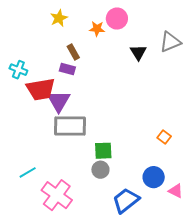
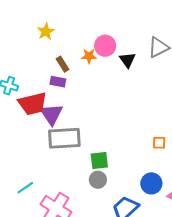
pink circle: (117, 19) -> (105, 46), moved
orange star: (97, 29) -> (89, 56), moved
orange square: (164, 137) -> (159, 143), turned -32

